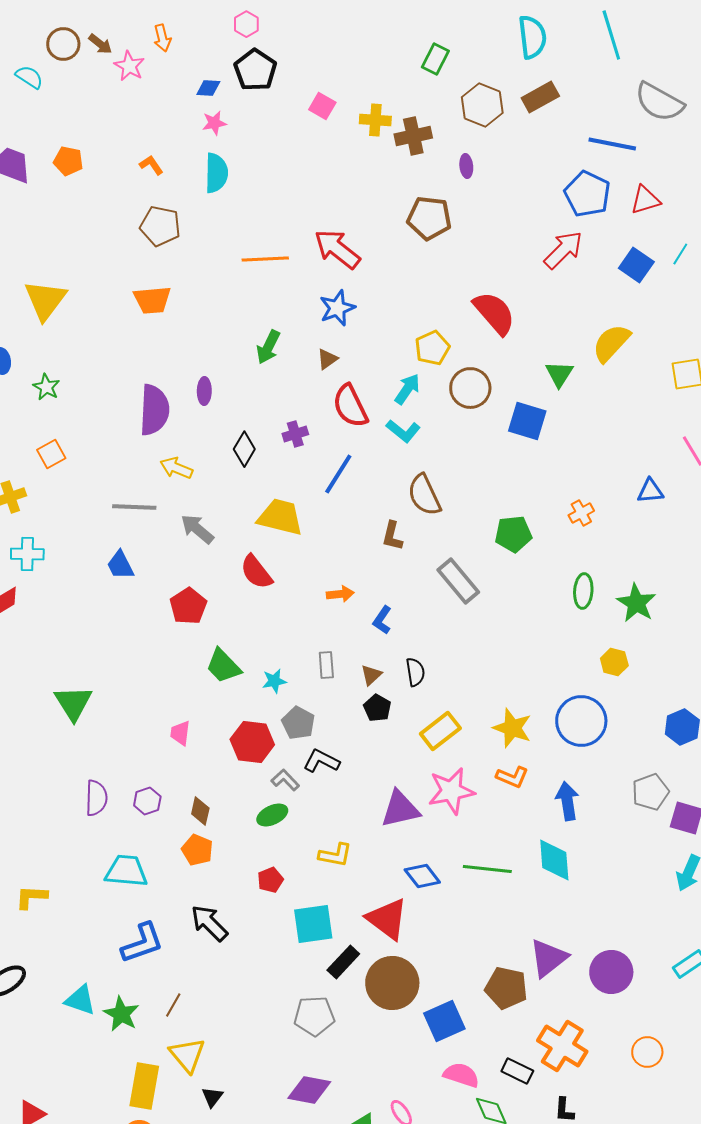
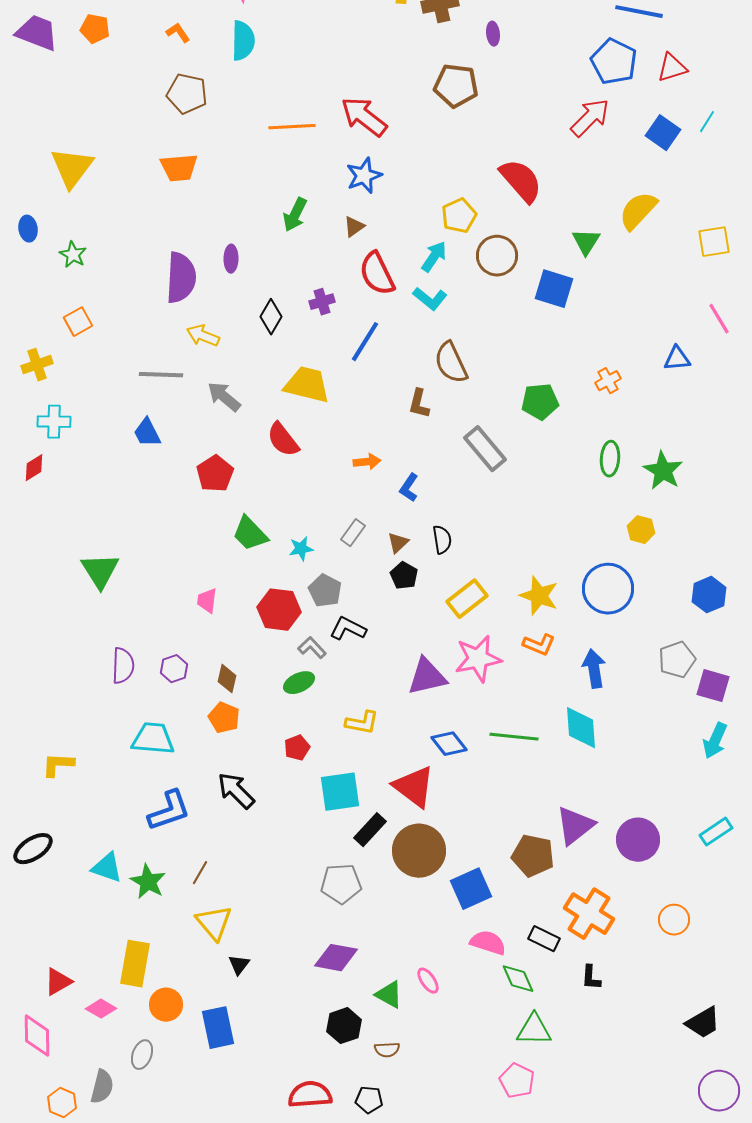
gray rectangle: (326, 665) -> (353, 533), turned 40
yellow rectangle: (144, 1086) -> (135, 964), moved

